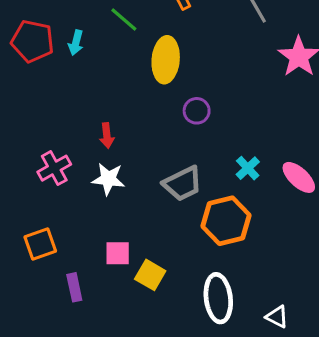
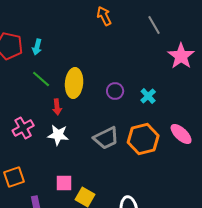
green line: (124, 19) -> (41, 79), moved
yellow ellipse: (166, 60) -> (74, 83), moved
cyan cross: (248, 168) -> (148, 96), moved
orange hexagon: (226, 221) -> (143, 139), moved

